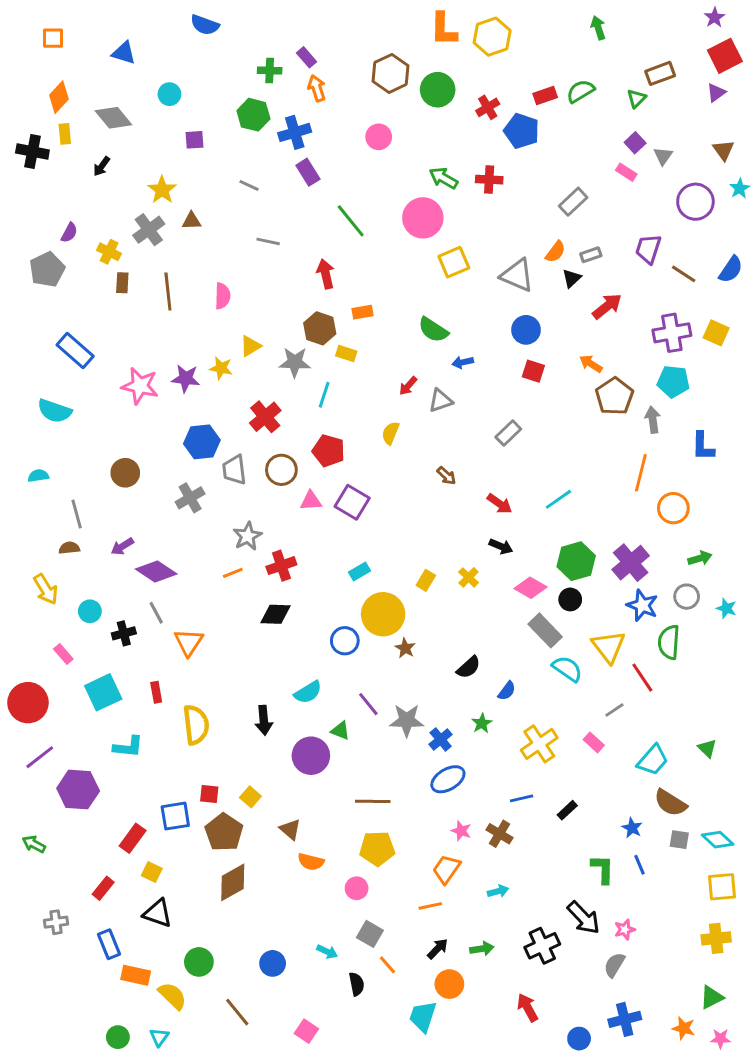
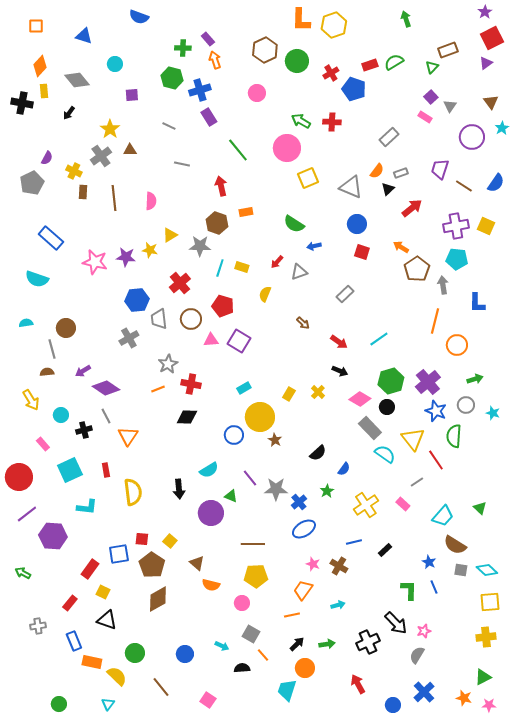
yellow rectangle: (346, 353) -> (242, 267), moved
brown circle: (125, 473) -> (66, 328), moved
red cross: (281, 566) -> (191, 384), turned 30
black semicircle: (357, 984) -> (242, 668), turned -84
blue cross: (625, 1019) -> (424, 692), turned -30
green circle: (118, 1037) -> (59, 704), moved

